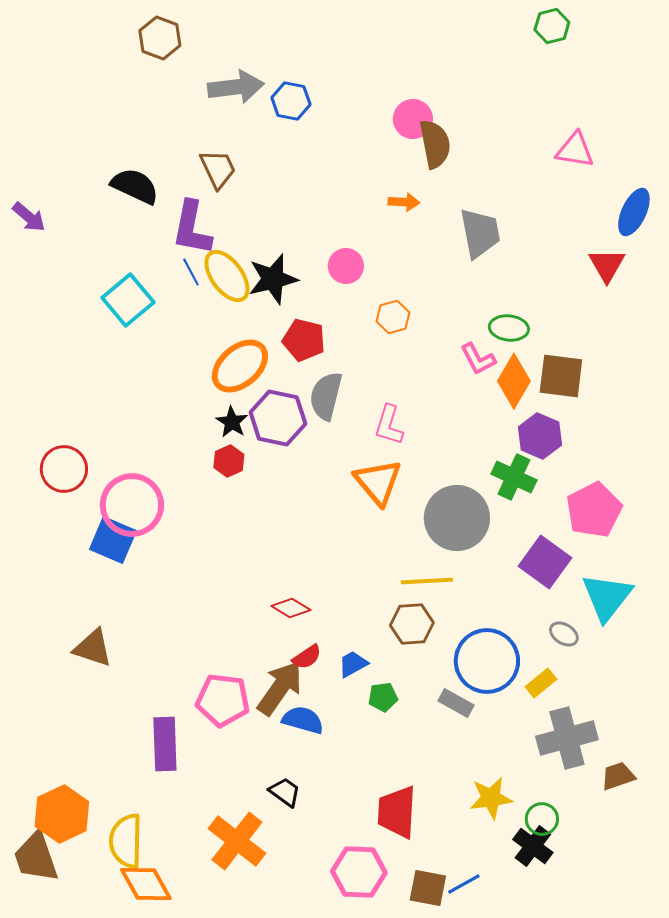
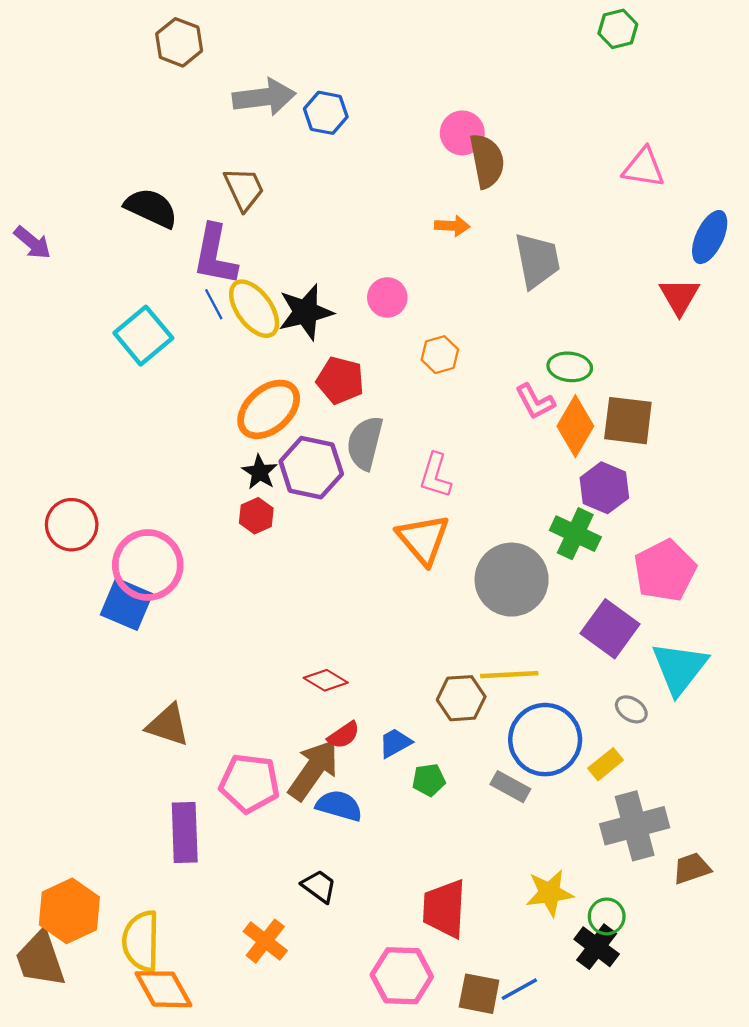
yellow line: (427, 581) -> (509, 675), moved
brown triangle: (93, 648) -> (168, 725), moved
orange cross: (237, 841) -> (265, 941), size x0.7

